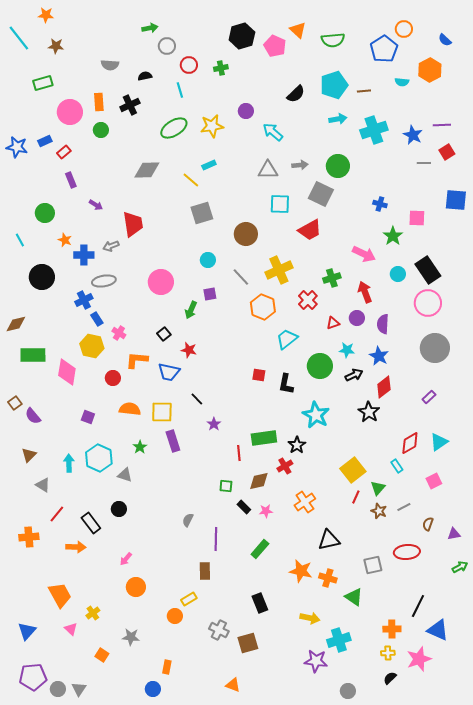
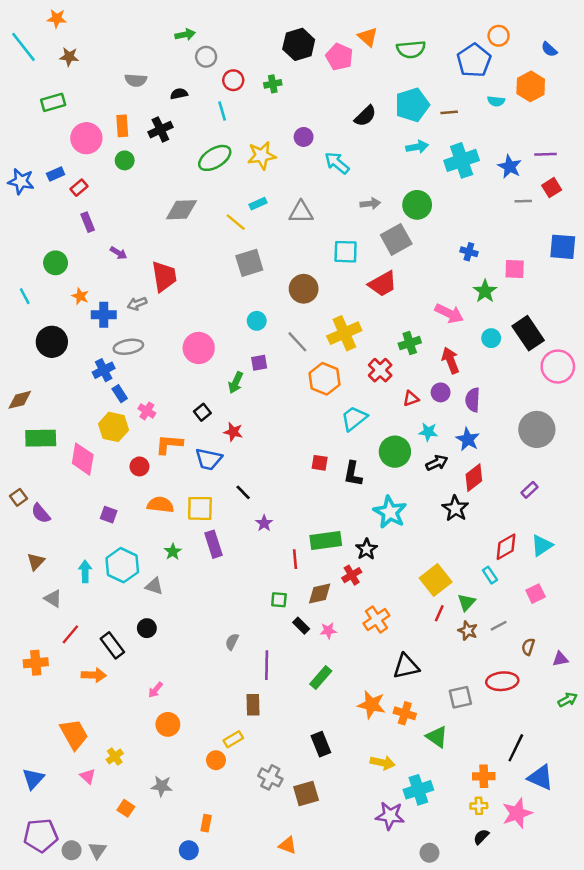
gray triangle: (268, 170) -> (301, 212), moved
gray square: (321, 194) -> (396, 239), turned 35
pink circle: (428, 303) -> (558, 367), moved

